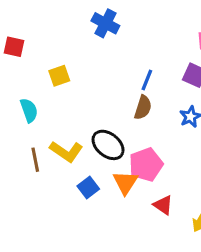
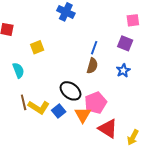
yellow L-shape: (66, 151) -> (39, 107), moved
blue square: (88, 187) -> (59, 111), moved
red triangle: (163, 205) -> (108, 129), size x1.5

